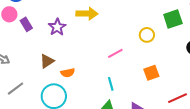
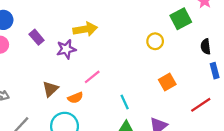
purple rectangle: (26, 24) -> (37, 37), moved
purple star: (57, 27) -> (66, 49), moved, turned 30
pink line: (115, 53) -> (92, 77), moved

